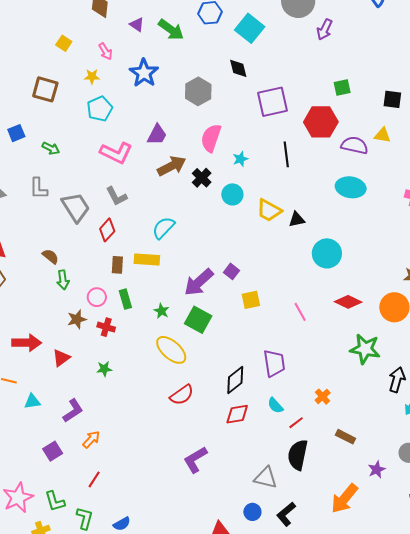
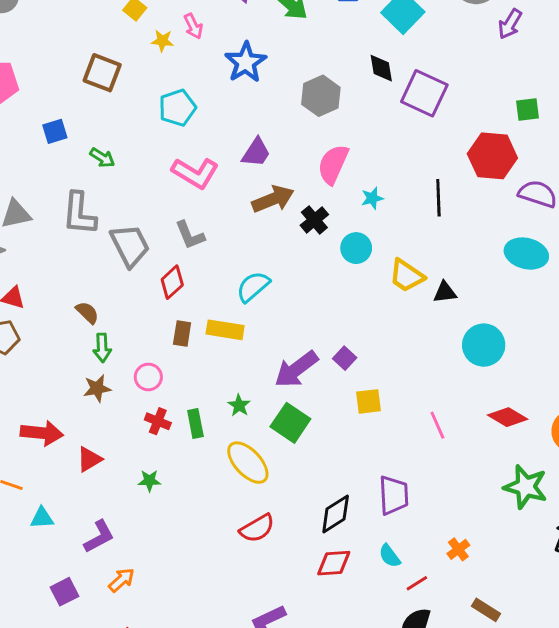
yellow star: (92, 77) -> (162, 41), moved
purple square: (272, 102) -> (424, 93), moved, turned 32
gray L-shape: (39, 188) -> (79, 214), size x1.4
green rectangle: (125, 299) -> (195, 424), moved
brown star: (77, 319) -> (97, 388), moved

